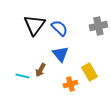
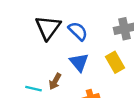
yellow rectangle: (89, 72) -> (115, 62), moved

